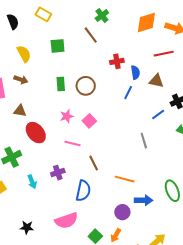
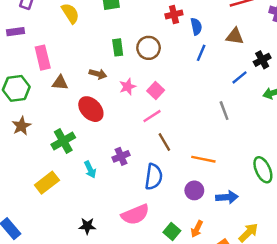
red cross: (117, 61) -> (174, 14), moved
blue semicircle: (135, 72) -> (196, 26), moved
brown arrow: (21, 80) -> (98, 74), moved
brown triangle: (20, 111) -> (60, 83), moved
pink line: (73, 143) -> (152, 116), moved, turned -42
blue arrow: (144, 200) -> (227, 197), moved
purple circle: (122, 212) -> (194, 190), moved

